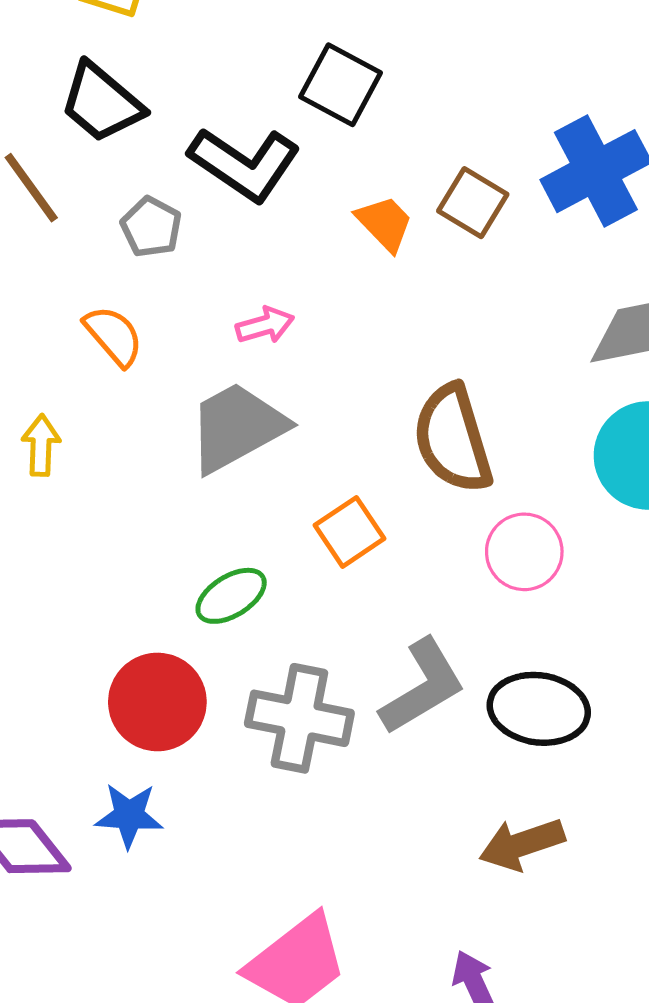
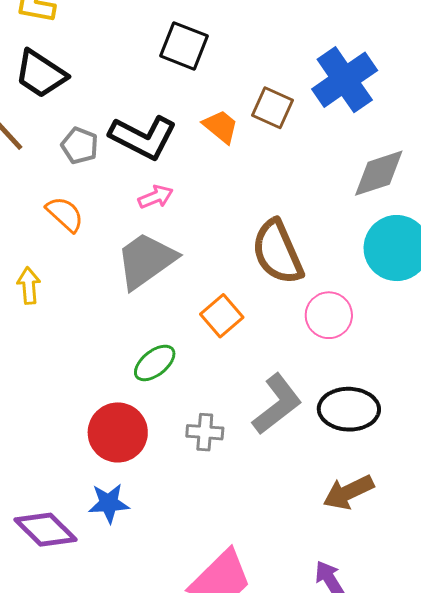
black L-shape: (245, 164) -> (143, 137), moved
gray cross: (299, 718) -> (205, 432), size x0.6

